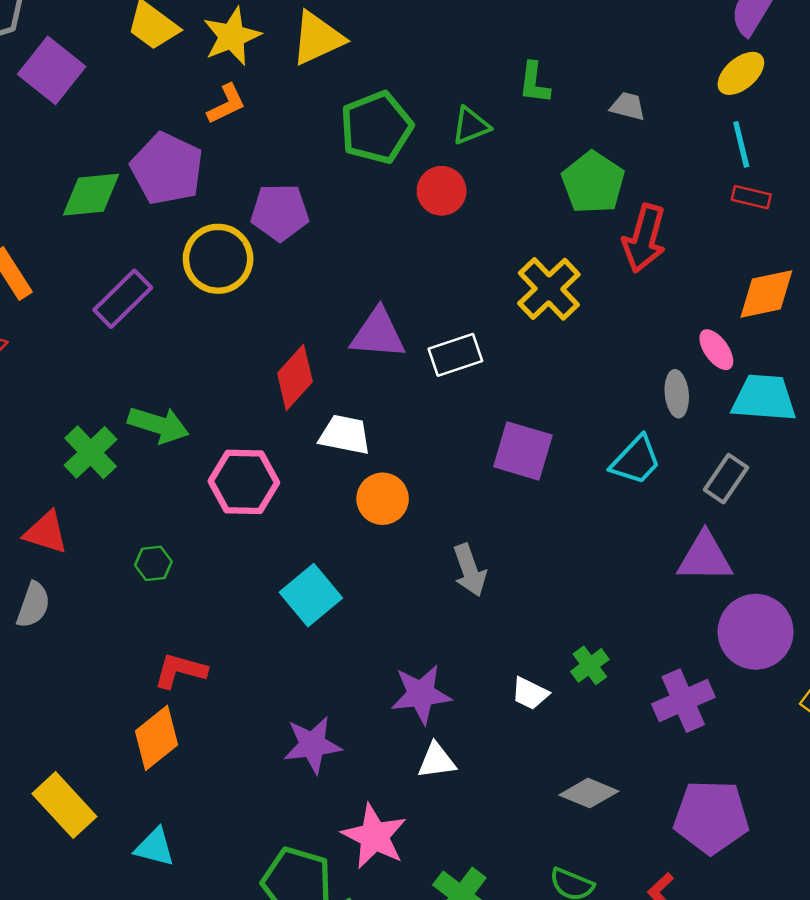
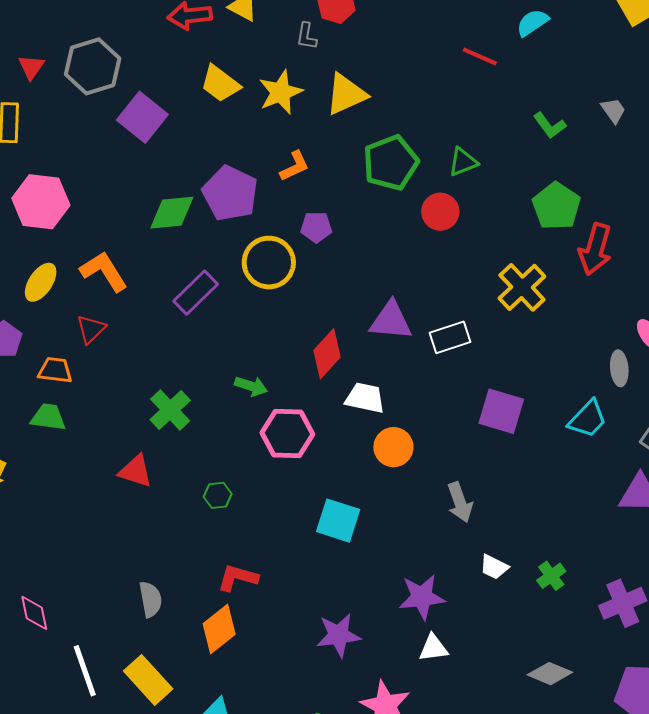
green L-shape: (534, 83) -> (550, 125), moved, turned -44
orange L-shape: (226, 104) -> (295, 166), moved
gray trapezoid: (628, 106) -> (613, 110), moved, turned 40
purple pentagon: (280, 212) -> (316, 227), size x0.7
green arrow: (158, 425) -> (251, 386), moved, size x0.7
cyan square: (311, 595) -> (338, 521), turned -33
gray semicircle: (33, 605) -> (150, 599), moved, turned -30
white trapezoid: (530, 693) -> (494, 567), moved

